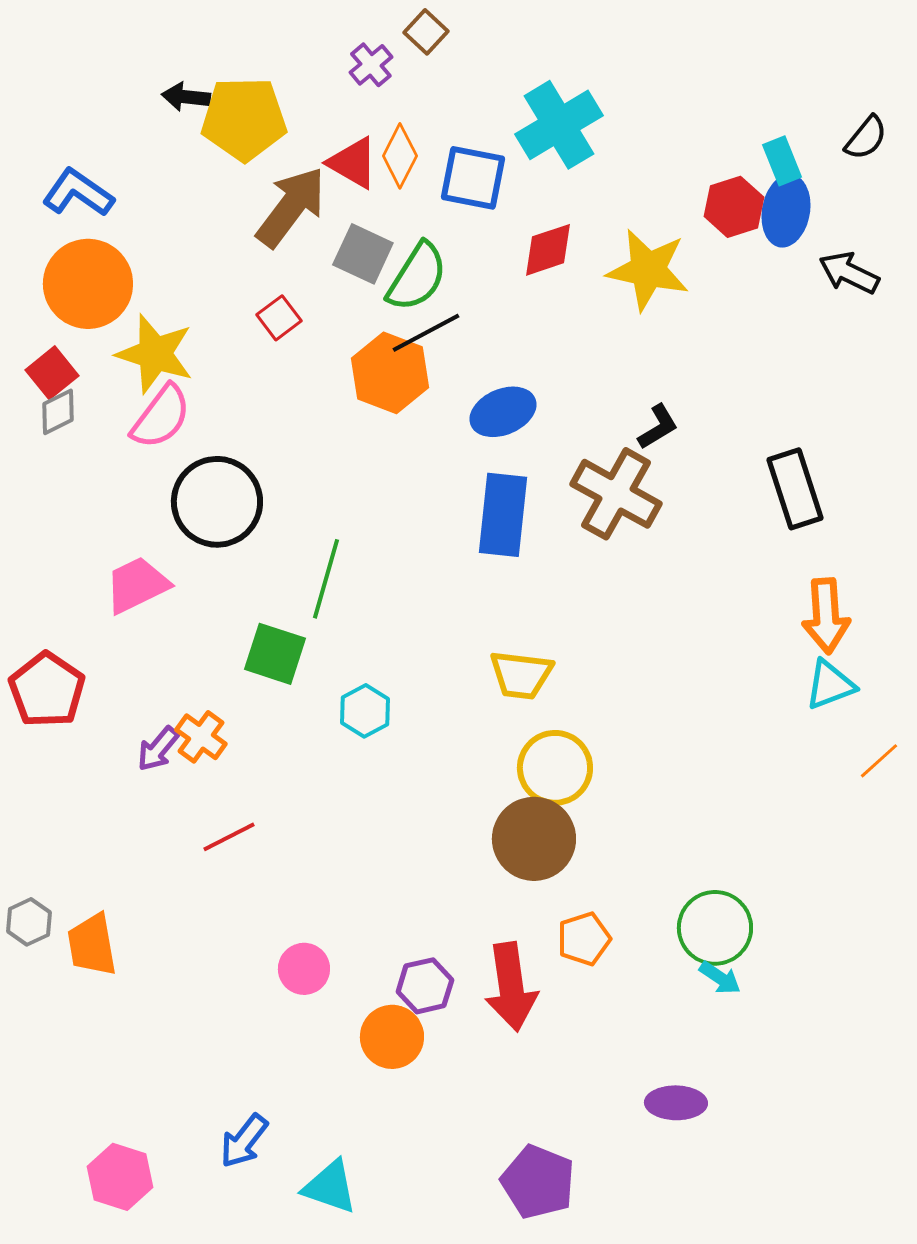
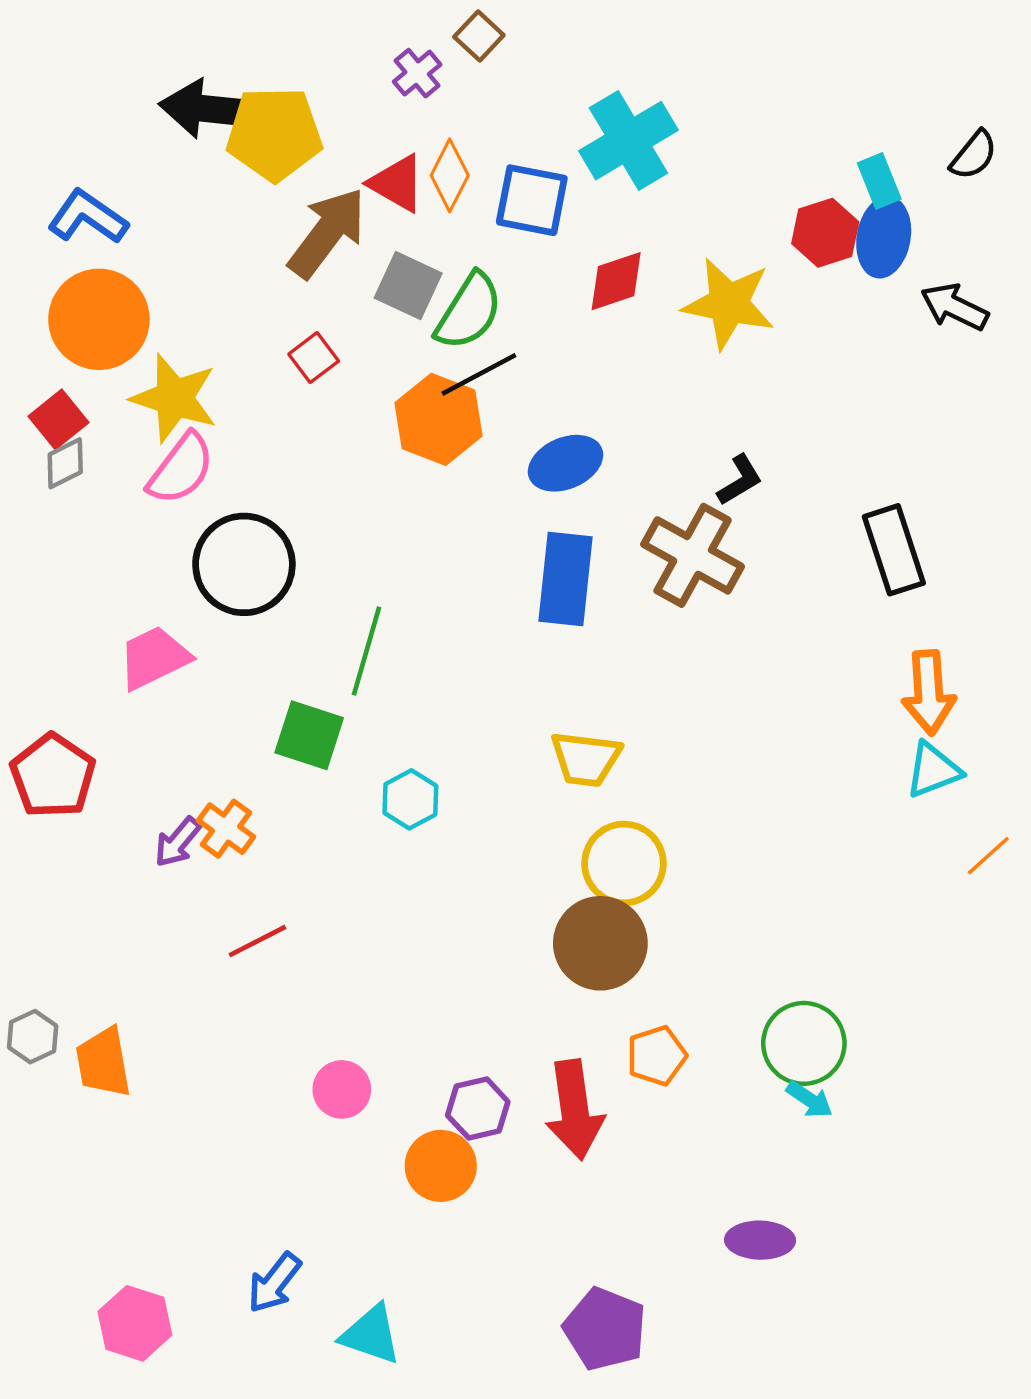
black arrow: (186, 97) -> (209, 109), size x1.8

